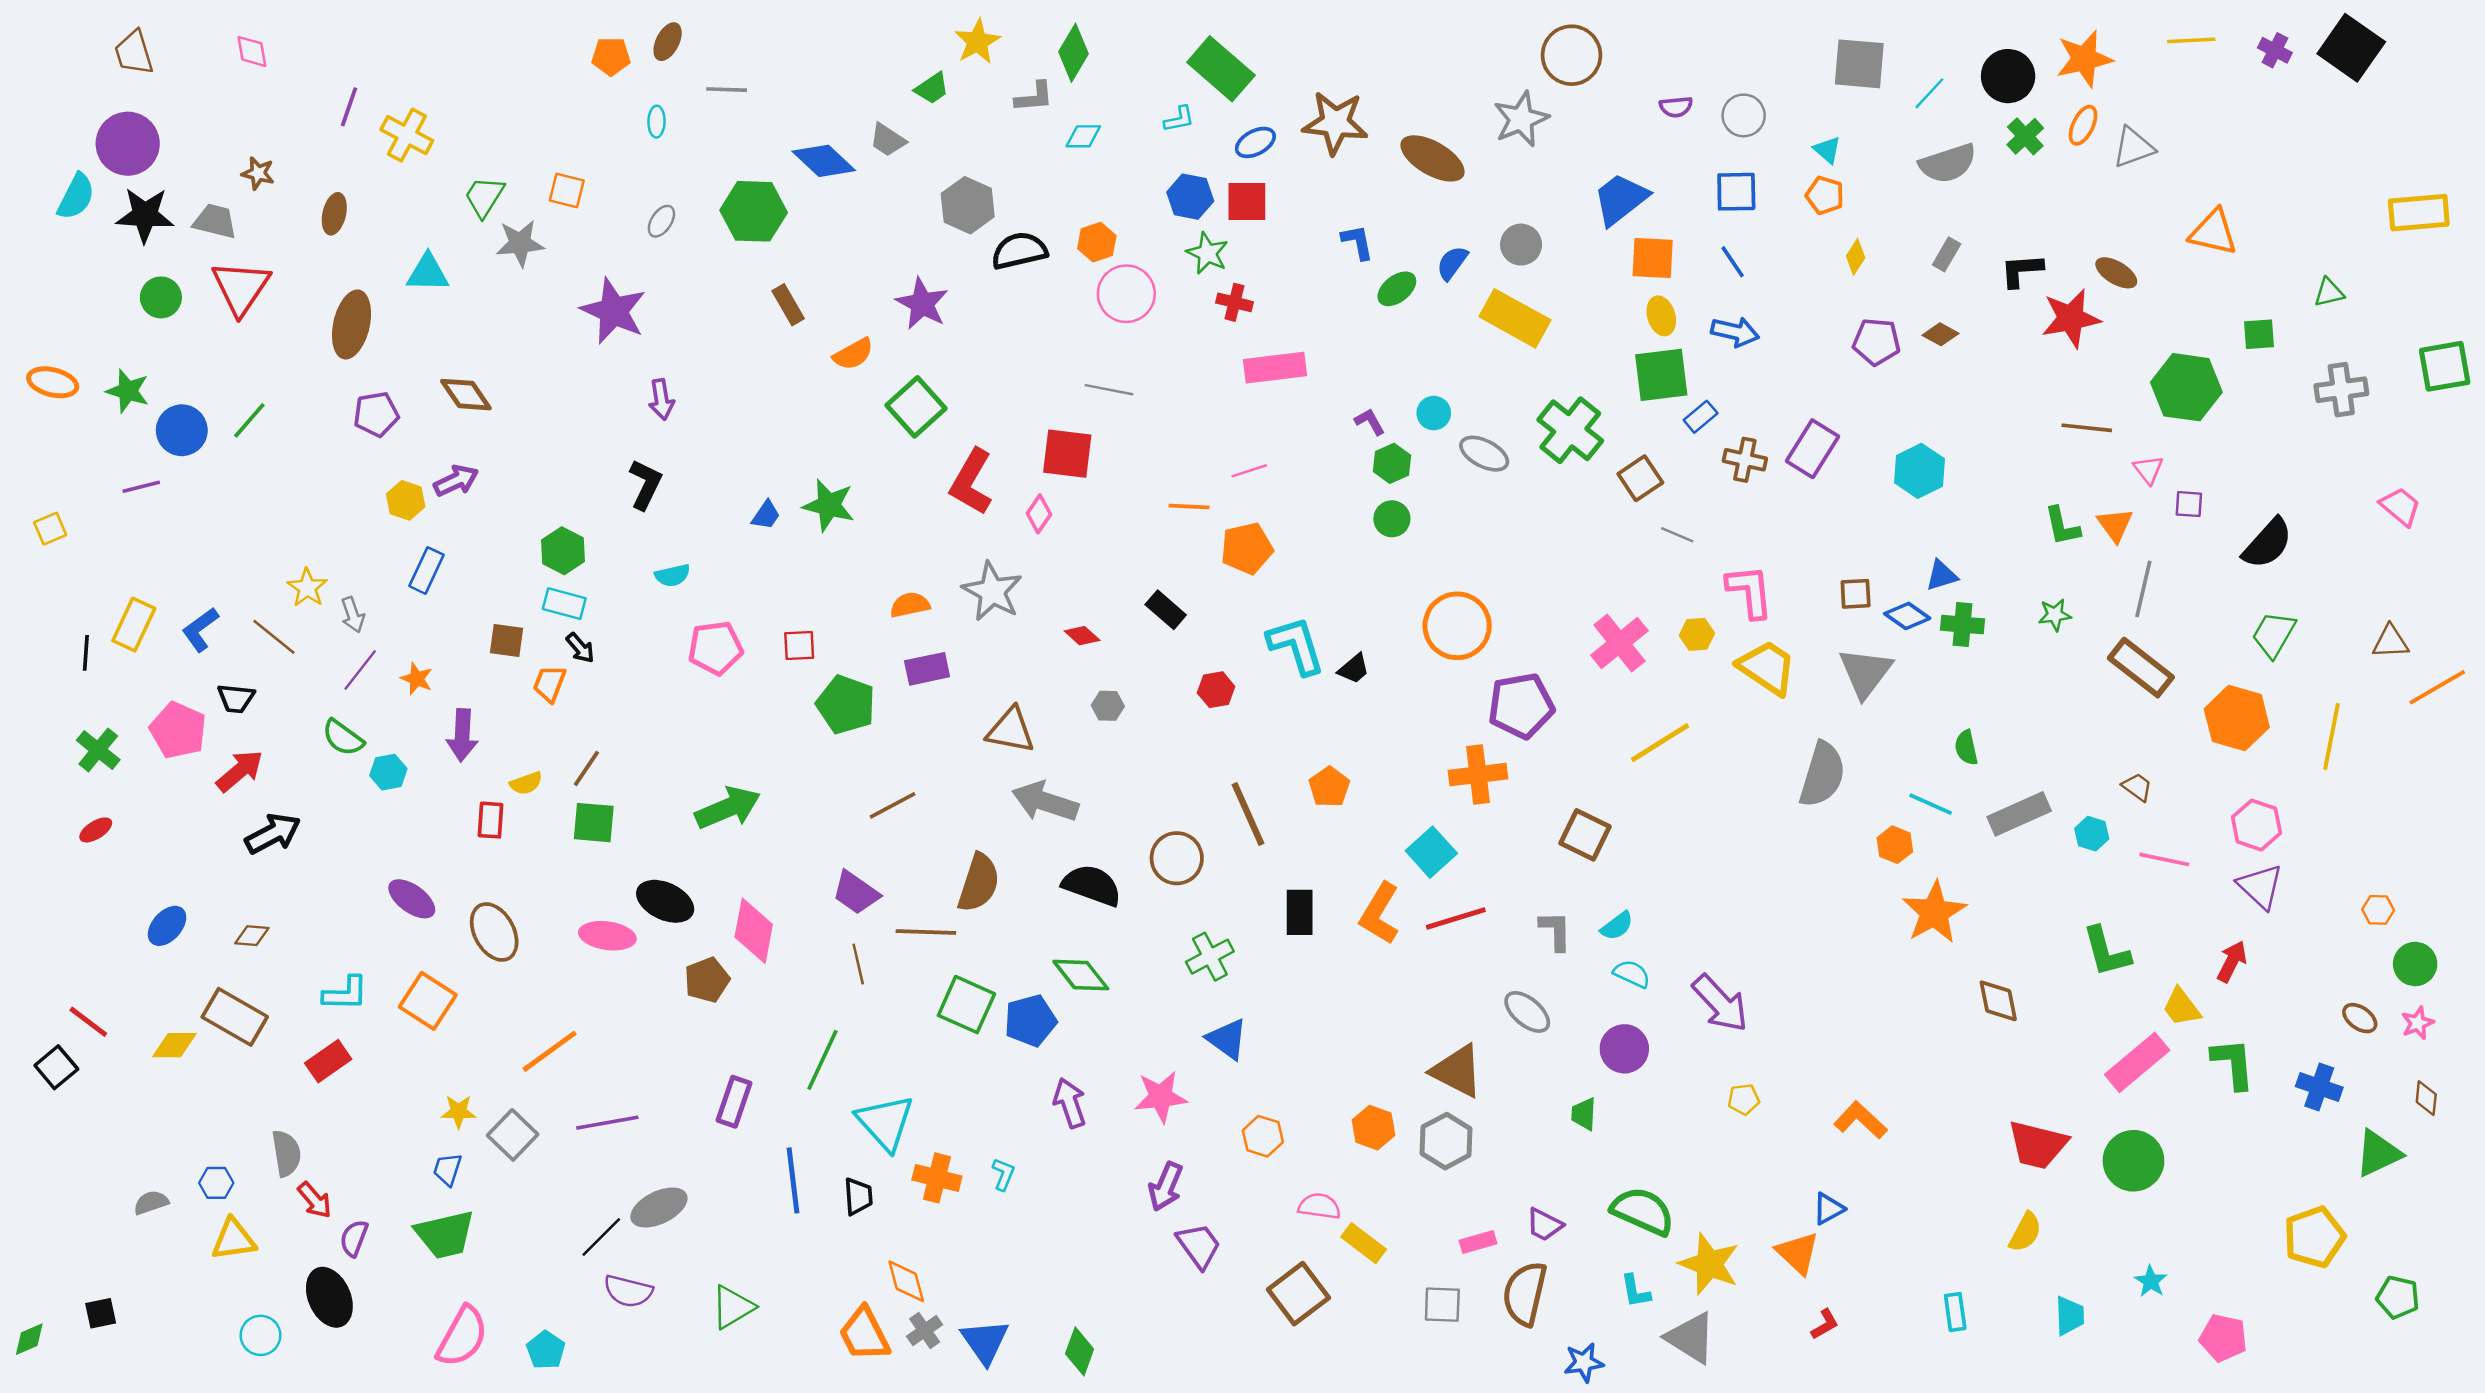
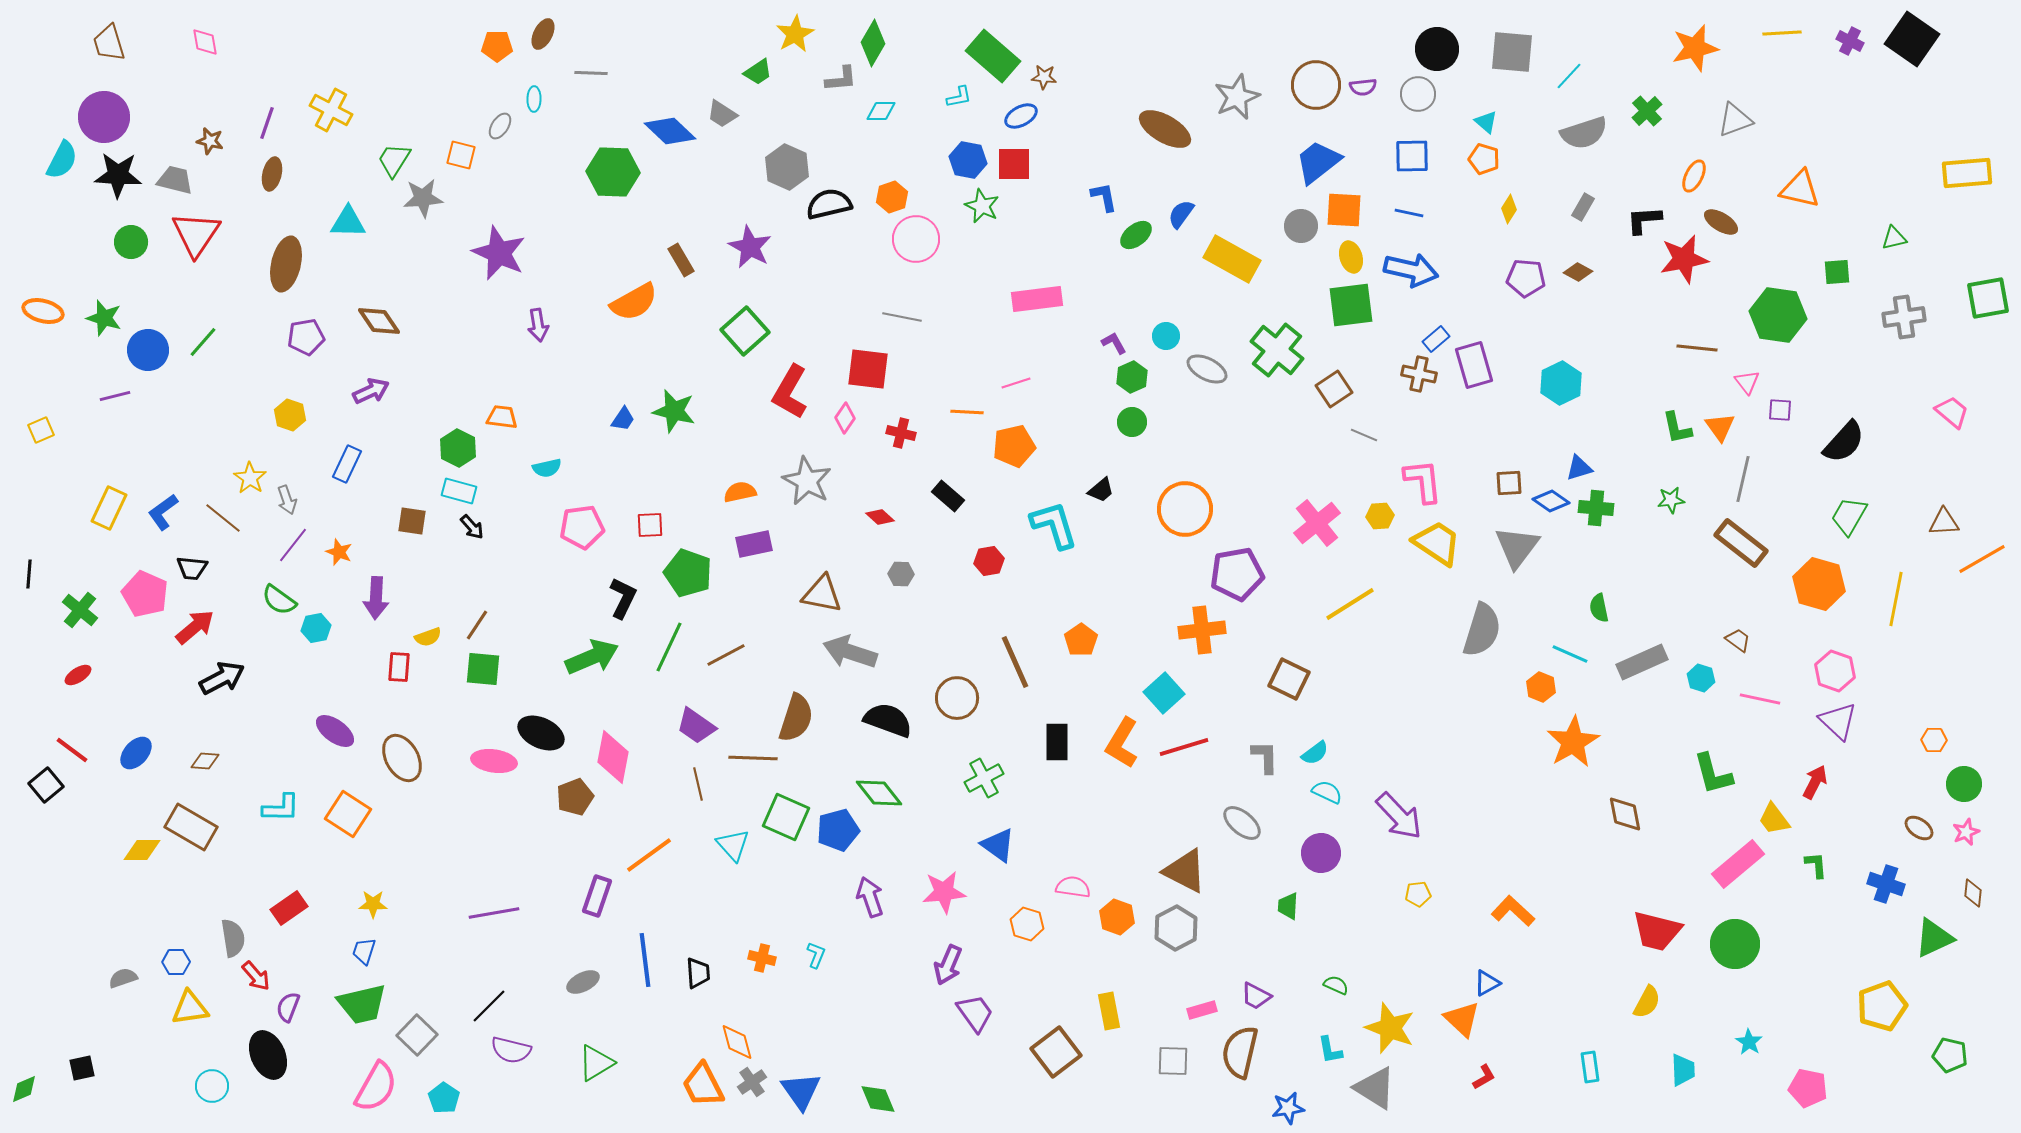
brown circle: (1571, 55) -> (1316, 85), moved
black circle: (2008, 76) -> (1437, 49), moved
purple line: (349, 107) -> (267, 123), moved
brown star: (1335, 123) -> (1044, 77), moved, size x0.5
orange ellipse: (2083, 125) -> (1694, 176), moved
gray ellipse: (661, 221) -> (500, 126), moved
gray circle: (1521, 245) -> (1301, 226), moved
blue line: (1733, 262) -> (1409, 213), turned -44
red cross: (1235, 302) -> (901, 433), moved
brown rectangle: (788, 305) -> (681, 260), moved
blue arrow: (1735, 332) -> (1411, 270), size x1.4
orange semicircle: (853, 354) -> (634, 302), moved, size x1.4
blue rectangle: (1701, 417) -> (1436, 339), moved
purple rectangle: (1813, 449) -> (1474, 365), turned -48
black L-shape: (645, 484) -> (623, 598), moved
yellow hexagon: (406, 500) -> (290, 415), moved
black line: (86, 653) -> (29, 574), moved
black trapezoid: (1354, 669) -> (1101, 490), moved
orange trapezoid: (550, 684) -> (502, 417), moved, turned 76
red line: (88, 1022) -> (72, 750), moved
orange line: (550, 1051) -> (649, 855), moved
green line: (823, 1060) -> (669, 647), moved
red rectangle: (328, 1061) -> (289, 908), moved
green L-shape: (2233, 1064) -> (1816, 865), size x0.6
black square: (56, 1067) -> (46, 785), moved
cyan triangle: (885, 1123) -> (733, 845), moved, size x0.7
gray square: (513, 1135) -> (417, 1035), moved
orange cross: (937, 1178) -> (762, 958), size x0.7
pink semicircle: (1319, 1206) -> (1073, 887), moved
gray ellipse: (659, 1207) -> (583, 982), moved, size x0.7
green semicircle: (1643, 1211) -> (1336, 985), size x0.5
yellow rectangle: (1364, 1243) -> (1109, 1011), turned 42
green diamond: (1080, 1351) -> (878, 1099), turned -42

